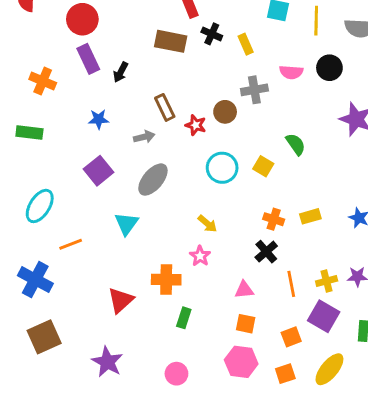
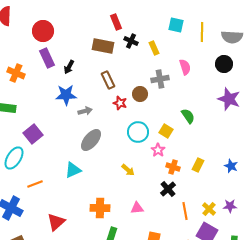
black circle: (329, 68) -> (224, 64), moved
pink semicircle: (291, 72) -> (185, 67), turned -112
brown rectangle: (165, 107) -> (108, 80), moved
blue star: (99, 119) -> (66, 95), moved, size x1.5
purple square: (99, 171) -> (33, 134), moved
yellow rectangle: (310, 216) -> (198, 165), turned -48
cyan triangle: (126, 224) -> (73, 170), turned 30
pink star: (200, 256) -> (158, 150), moved
yellow cross: (327, 281) -> (209, 209), turned -32
pink triangle: (244, 290) -> (137, 208), moved
red triangle: (121, 300) -> (56, 222), moved

